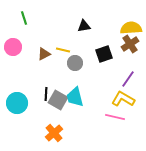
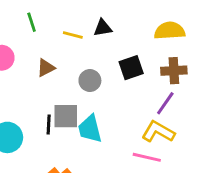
green line: (24, 18) -> (32, 22), moved
brown cross: (130, 44) -> (174, 71), moved, turned 30
yellow line: (63, 50) -> (73, 35), moved
gray square: (58, 100) -> (66, 116), moved, turned -30

